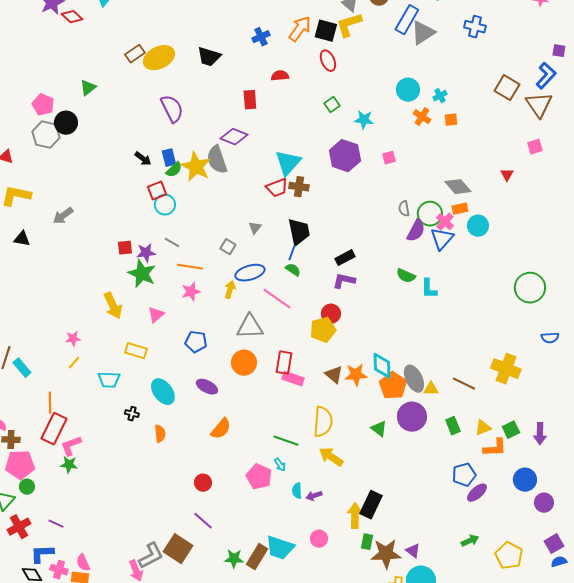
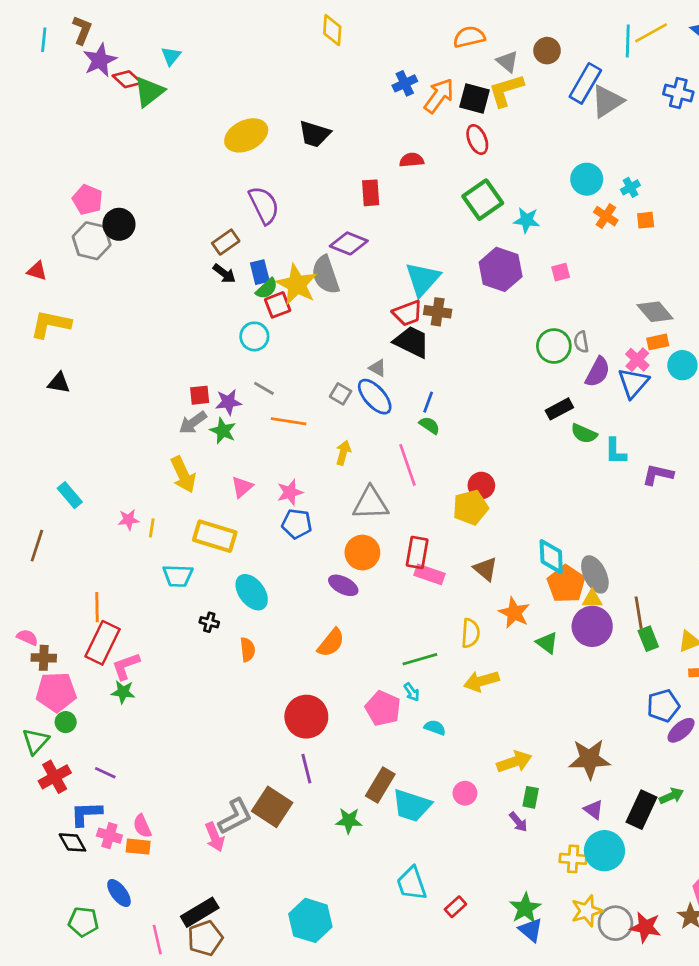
blue cross: (261, 37) -> (405, 83), moved
brown rectangle: (135, 54) -> (226, 242), moved
green triangle: (88, 88) -> (149, 92), moved, size x1.4
green square: (332, 105) -> (483, 200), size x1.8
red square: (157, 191) -> (278, 305), moved
green circle: (430, 214) -> (554, 346), moved
gray arrow: (63, 216) -> (193, 423), moved
gray triangle: (255, 228) -> (377, 368), turned -40
black trapezoid: (299, 232) -> (412, 342), moved, turned -52
black rectangle: (345, 258) -> (559, 409), moved
blue ellipse: (250, 273) -> (375, 397), moved, turned 64
green star: (142, 274) -> (223, 431), size x0.7
purple L-shape: (344, 281) -> (658, 475), moved
pink star: (191, 292) -> (290, 492), moved
pink line: (277, 299) -> (408, 465), turned 36
yellow rectangle: (136, 351) -> (215, 536), size x1.4
yellow line: (74, 363) -> (152, 528), moved, turned -32
cyan rectangle: (22, 368) -> (70, 495), moved
orange star: (356, 375) -> (514, 613), moved, turned 30
brown line: (464, 384) -> (639, 613), moved, turned 55
purple ellipse: (207, 387) -> (343, 585), moved
yellow triangle: (431, 389) -> (592, 599), moved
yellow semicircle: (323, 422) -> (470, 633), size x0.7
green line: (286, 441) -> (420, 659), turned -35
yellow arrow: (331, 457) -> (481, 681), turned -50
red circle: (203, 483) -> (306, 717), size x1.8
cyan semicircle: (297, 491) -> (435, 728), turned 112
purple arrow: (314, 496) -> (518, 822), moved, turned -112
black rectangle: (371, 505) -> (641, 810), moved
yellow arrow: (355, 516) -> (514, 762), turned 70
purple line: (203, 521) -> (306, 769), turned 35
brown star: (386, 554) -> (589, 759), moved
brown rectangle: (257, 557) -> (380, 785), moved

